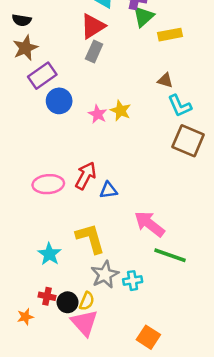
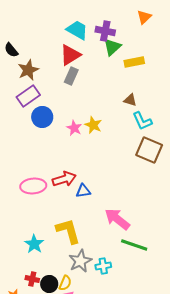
black semicircle: (22, 20) -> (11, 50), turned 42
brown star: (25, 48) -> (28, 70), moved
red arrow: (86, 176) -> (64, 179), turned 45

